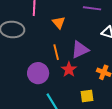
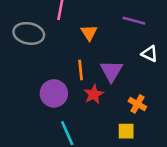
purple triangle: (80, 50) -> (111, 71), turned -42
yellow square: (87, 96) -> (126, 131), moved

